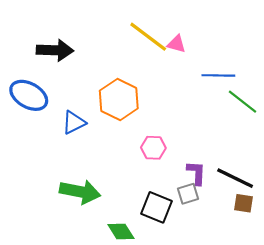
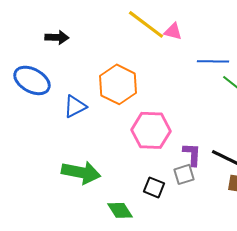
black arrow: (55, 50) -> (57, 37), size x0.7
pink hexagon: (153, 148) -> (151, 130), size x1.6
black square: (157, 207) -> (154, 187), size x0.7

